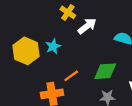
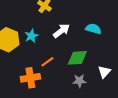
white arrow: (87, 26) -> (61, 31), moved

